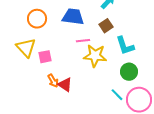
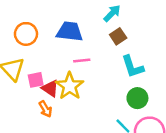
brown square: (106, 26) -> (118, 36), moved
yellow star: (95, 56) -> (70, 86), moved, turned 30
red triangle: (65, 85) -> (50, 88), moved

